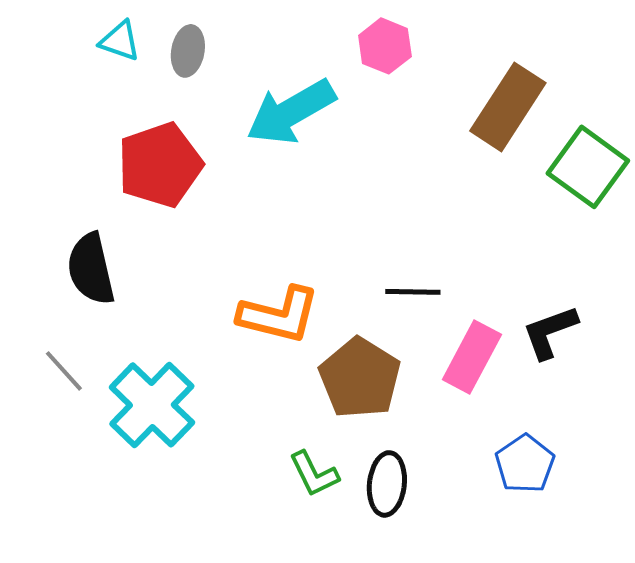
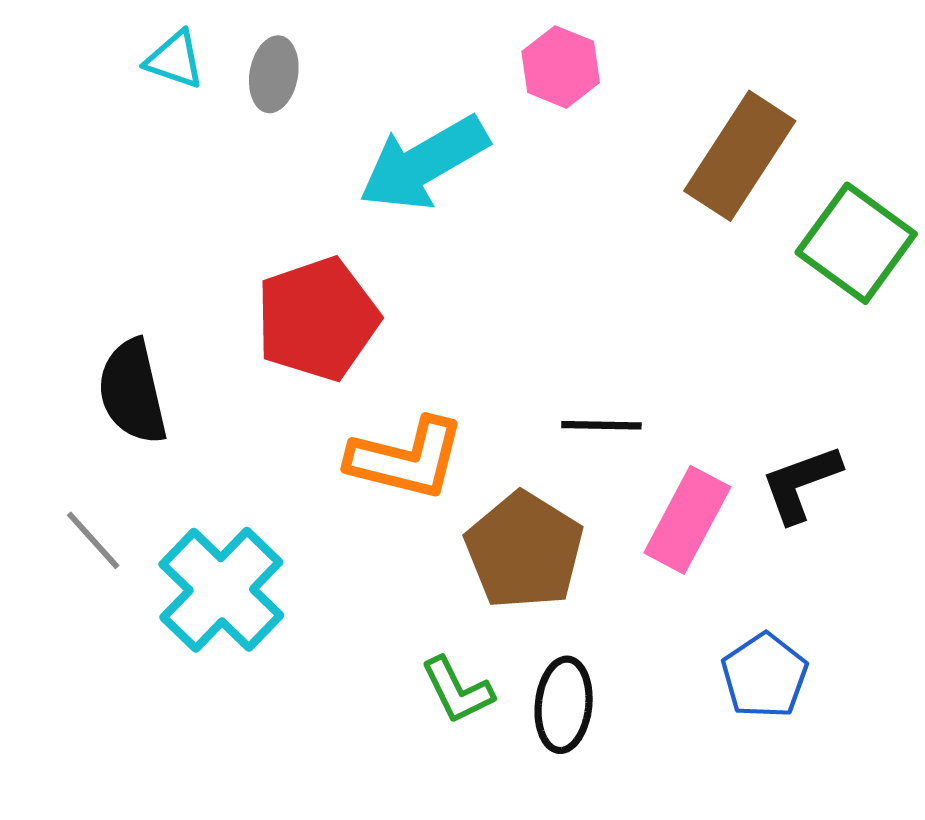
red pentagon: (160, 165) -> (317, 319), moved

